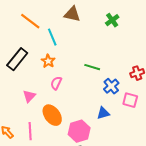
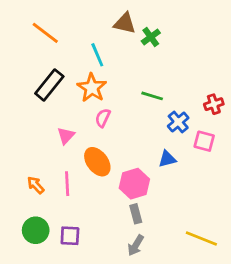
green cross: (112, 20) -> (151, 37), moved
orange line: (30, 21) -> (45, 33), moved
orange star: (48, 61) -> (92, 88), size x1.5

